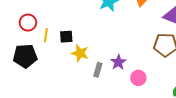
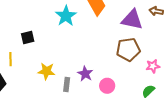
black square: (66, 37) -> (28, 37), moved

